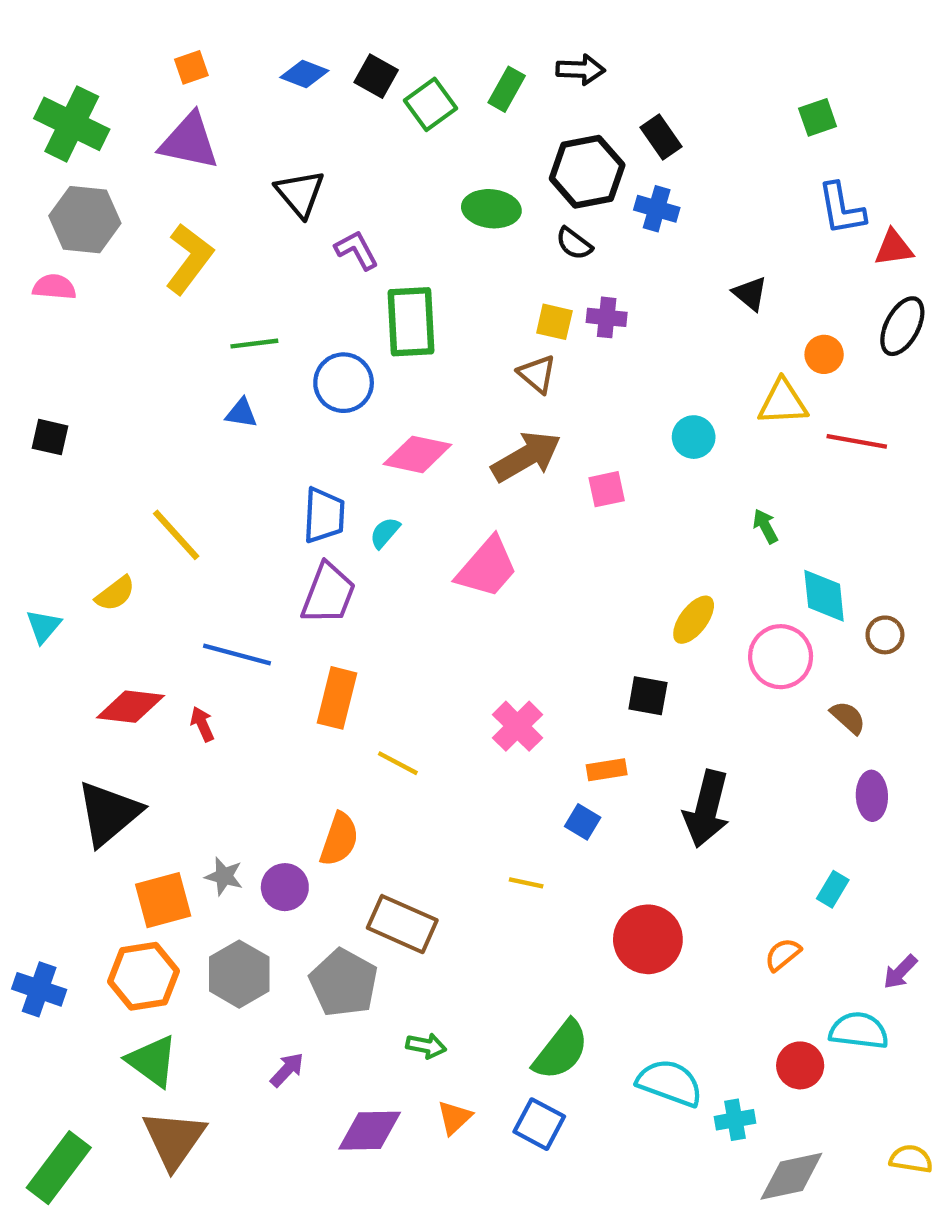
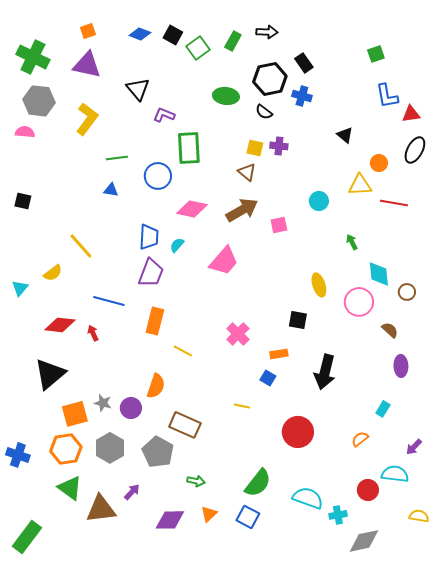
purple L-shape: (357, 250) -> (164, 115), turned -40
yellow ellipse: (694, 620) -> (319, 285), turned -55
brown triangle: (174, 1139) -> (101, 509), moved, turned 48
yellow semicircle: (911, 1159) -> (419, 516), moved

